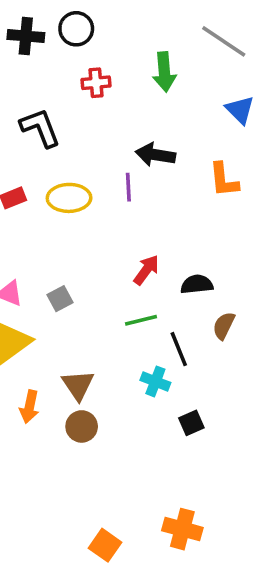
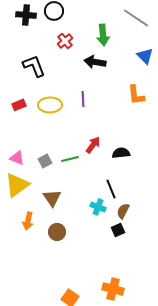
red cross: (96, 83) -> (65, 41), turned -35
black arrow: (155, 155) -> (95, 62), moved
green line: (141, 320) -> (70, 159), moved
brown semicircle: (224, 326) -> (123, 211), moved
brown triangle: (78, 385) -> (52, 198), moved

